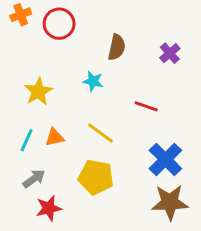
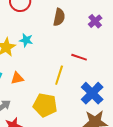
cyan star: (93, 81) -> (26, 40), moved
yellow line: (100, 133) -> (59, 75), moved, turned 72

